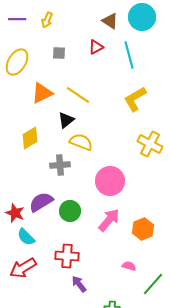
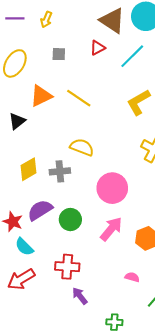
brown triangle: (110, 21) -> (112, 21), size x1.5
cyan line: (129, 55) -> (132, 56), turned 60
black triangle: (66, 120) -> (17, 121), moved
yellow diamond: (30, 138) -> (28, 169), moved

